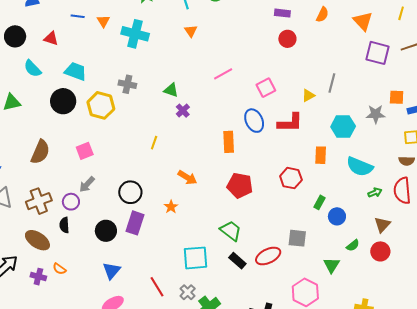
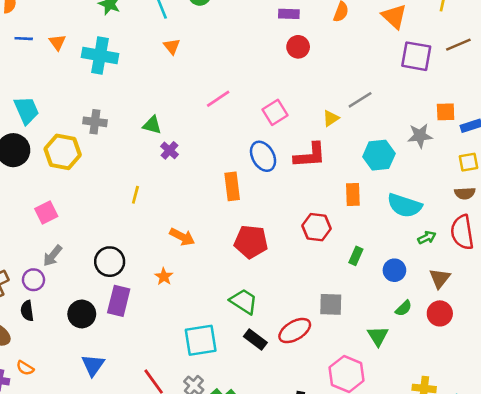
cyan trapezoid: (76, 71) -> (26, 110), turned 50
gray line: (332, 83) -> (360, 100), turned 48
blue circle: (337, 216) -> (394, 270), moved

